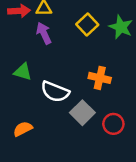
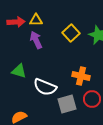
gray square: (82, 113) -> (67, 104), turned 30
red circle: (113, 124) -> (92, 99), moved

